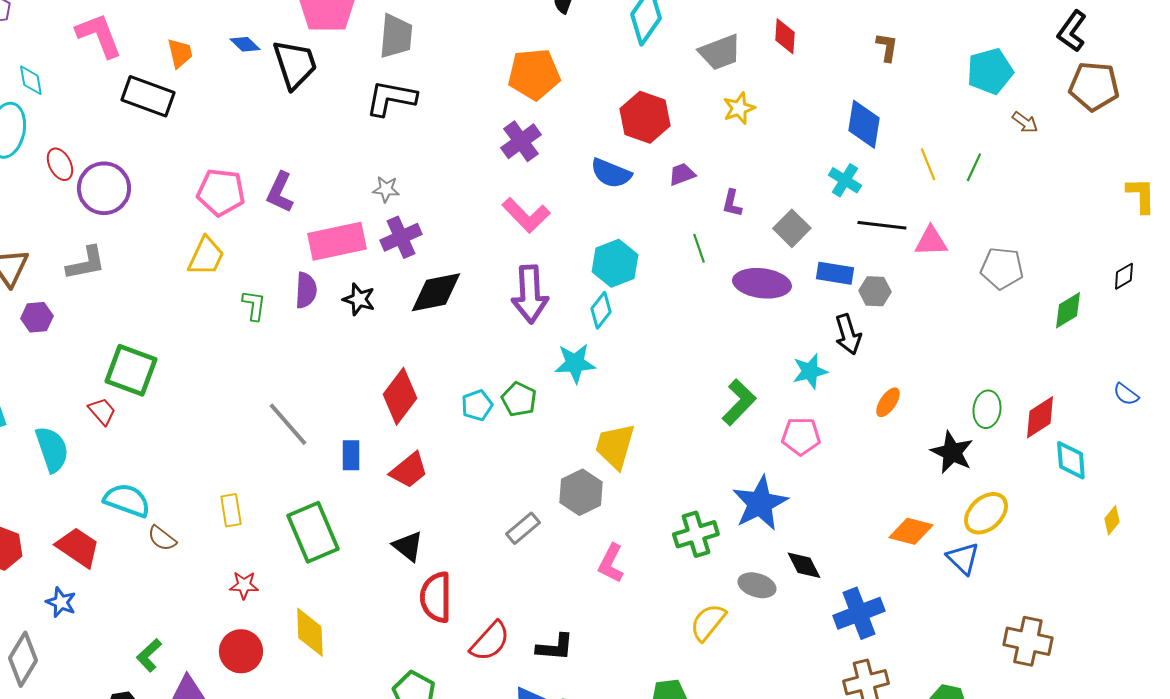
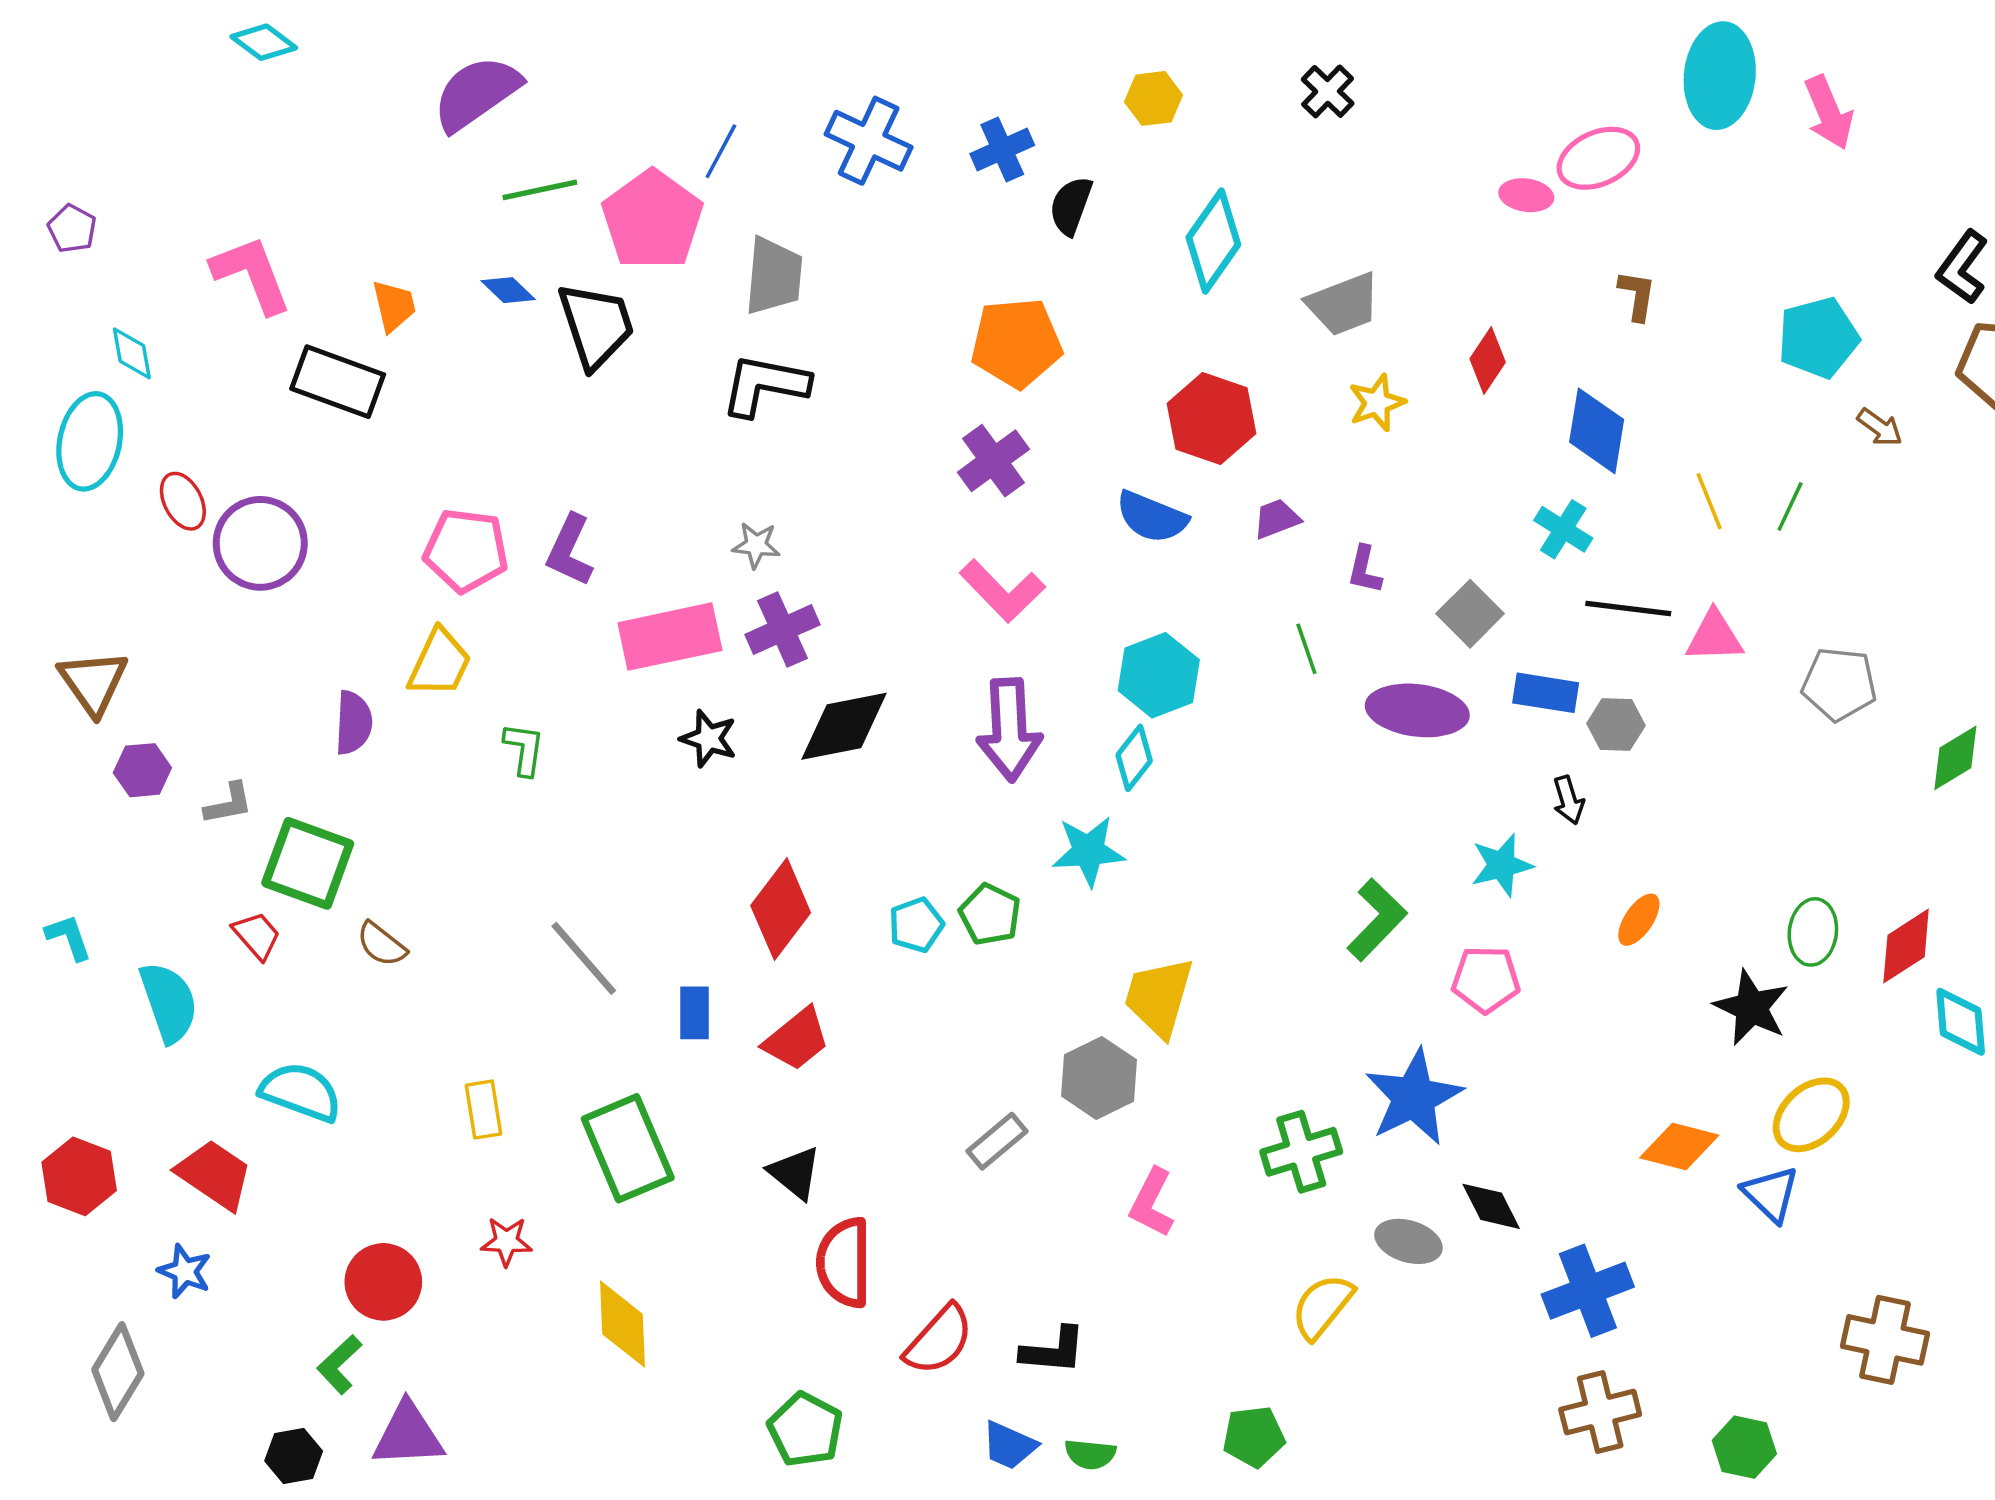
red diamond: (785, 36) -> (1488, 360), moved, turned 30
gray L-shape: (86, 263) -> (229, 804), moved, size x0.7
purple semicircle: (306, 290) -> (353, 723), moved
black arrow: (848, 334) -> (1568, 800), size x0.7
brown semicircle: (162, 538) -> (382, 944), moved
red circle: (241, 651) -> (383, 1282), moved

